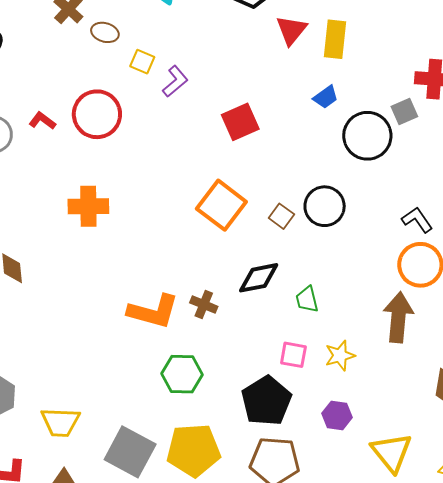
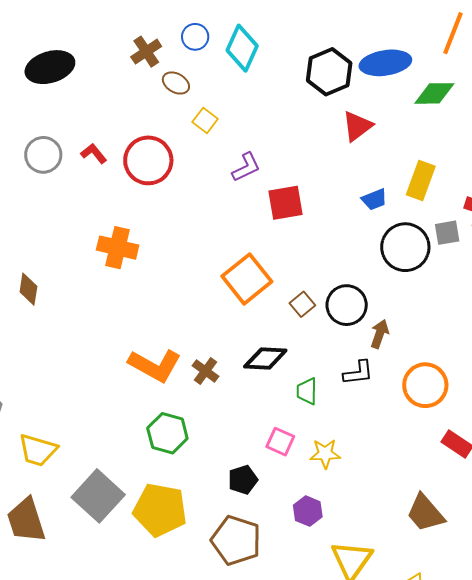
yellow rectangle: (335, 39) -> (421, 180), moved
purple L-shape: (175, 81) -> (246, 167), moved
black L-shape: (417, 220) -> (358, 373), moved, turned 104
brown arrow: (398, 317) -> (380, 334), moved, size x0.6
black pentagon: (266, 401) -> (243, 480), size x0.6

